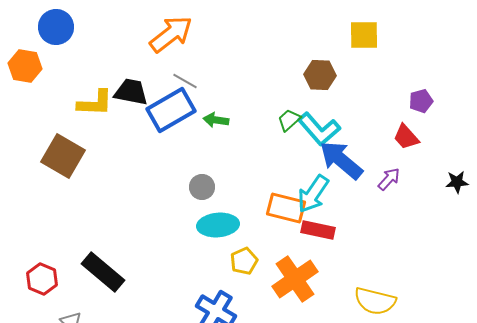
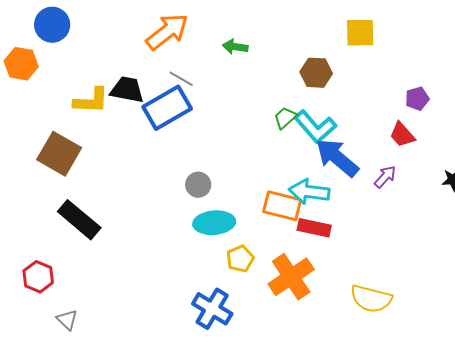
green arrow: (216, 120) -> (235, 47), moved
cyan arrow: (313, 194) -> (309, 192), turned 63
black rectangle: (103, 272) -> (79, 220), moved

